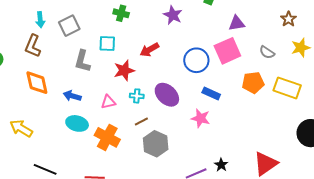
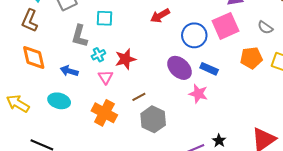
red arrow: (149, 50) -> (160, 16), moved
red star: (124, 70) -> (125, 59), moved
purple ellipse: (167, 95) -> (179, 68), moved
cyan cross: (137, 96) -> (98, 55), moved, turned -32
pink triangle: (108, 102) -> (106, 77), turned -49
cyan ellipse: (77, 123) -> (59, 101), moved

